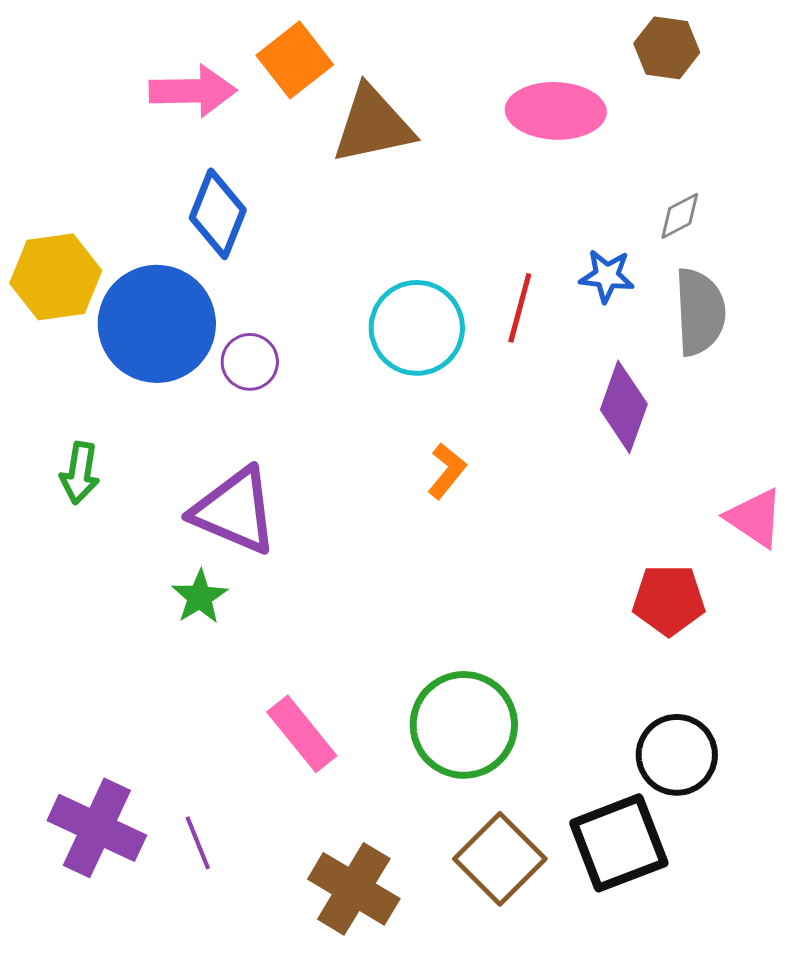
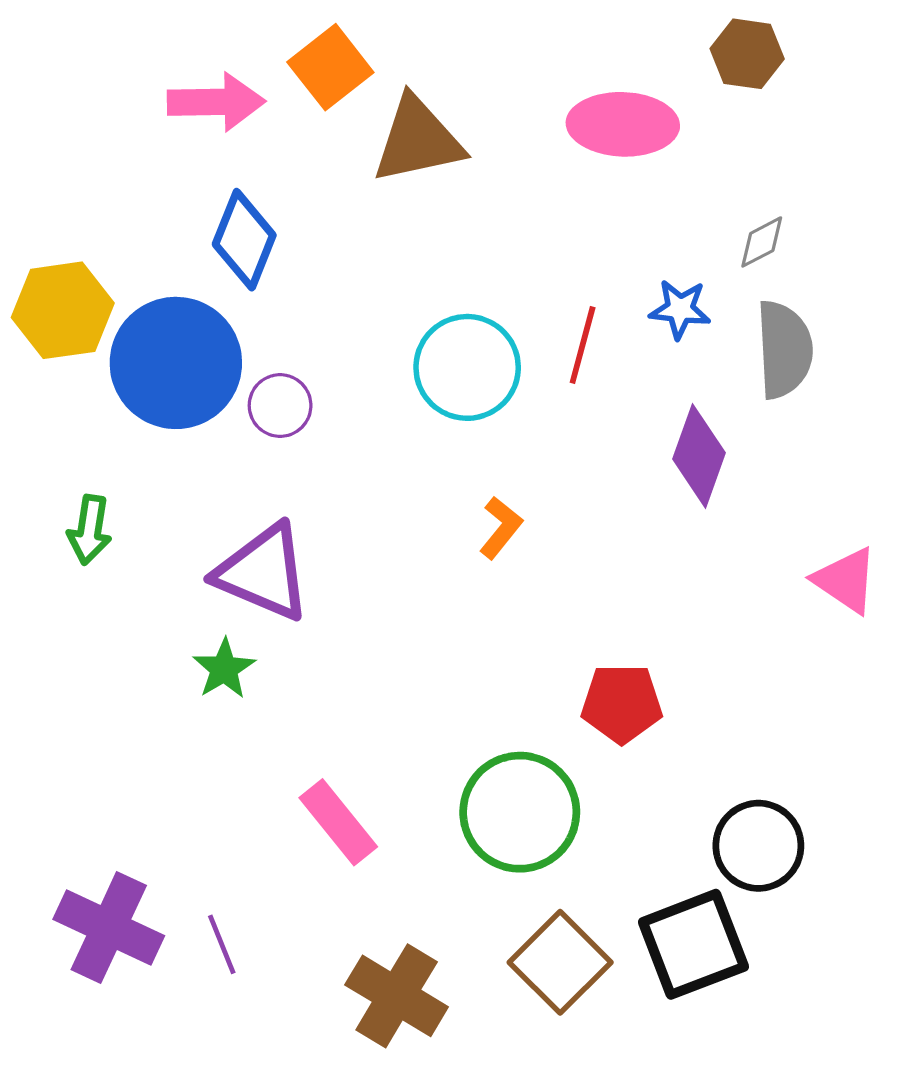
red pentagon: (669, 600) -> (622, 703), moved

